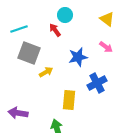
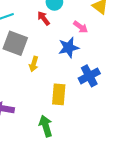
pink arrow: (106, 47) -> (81, 27), moved
yellow arrow: (46, 72) -> (34, 64), turned 136

